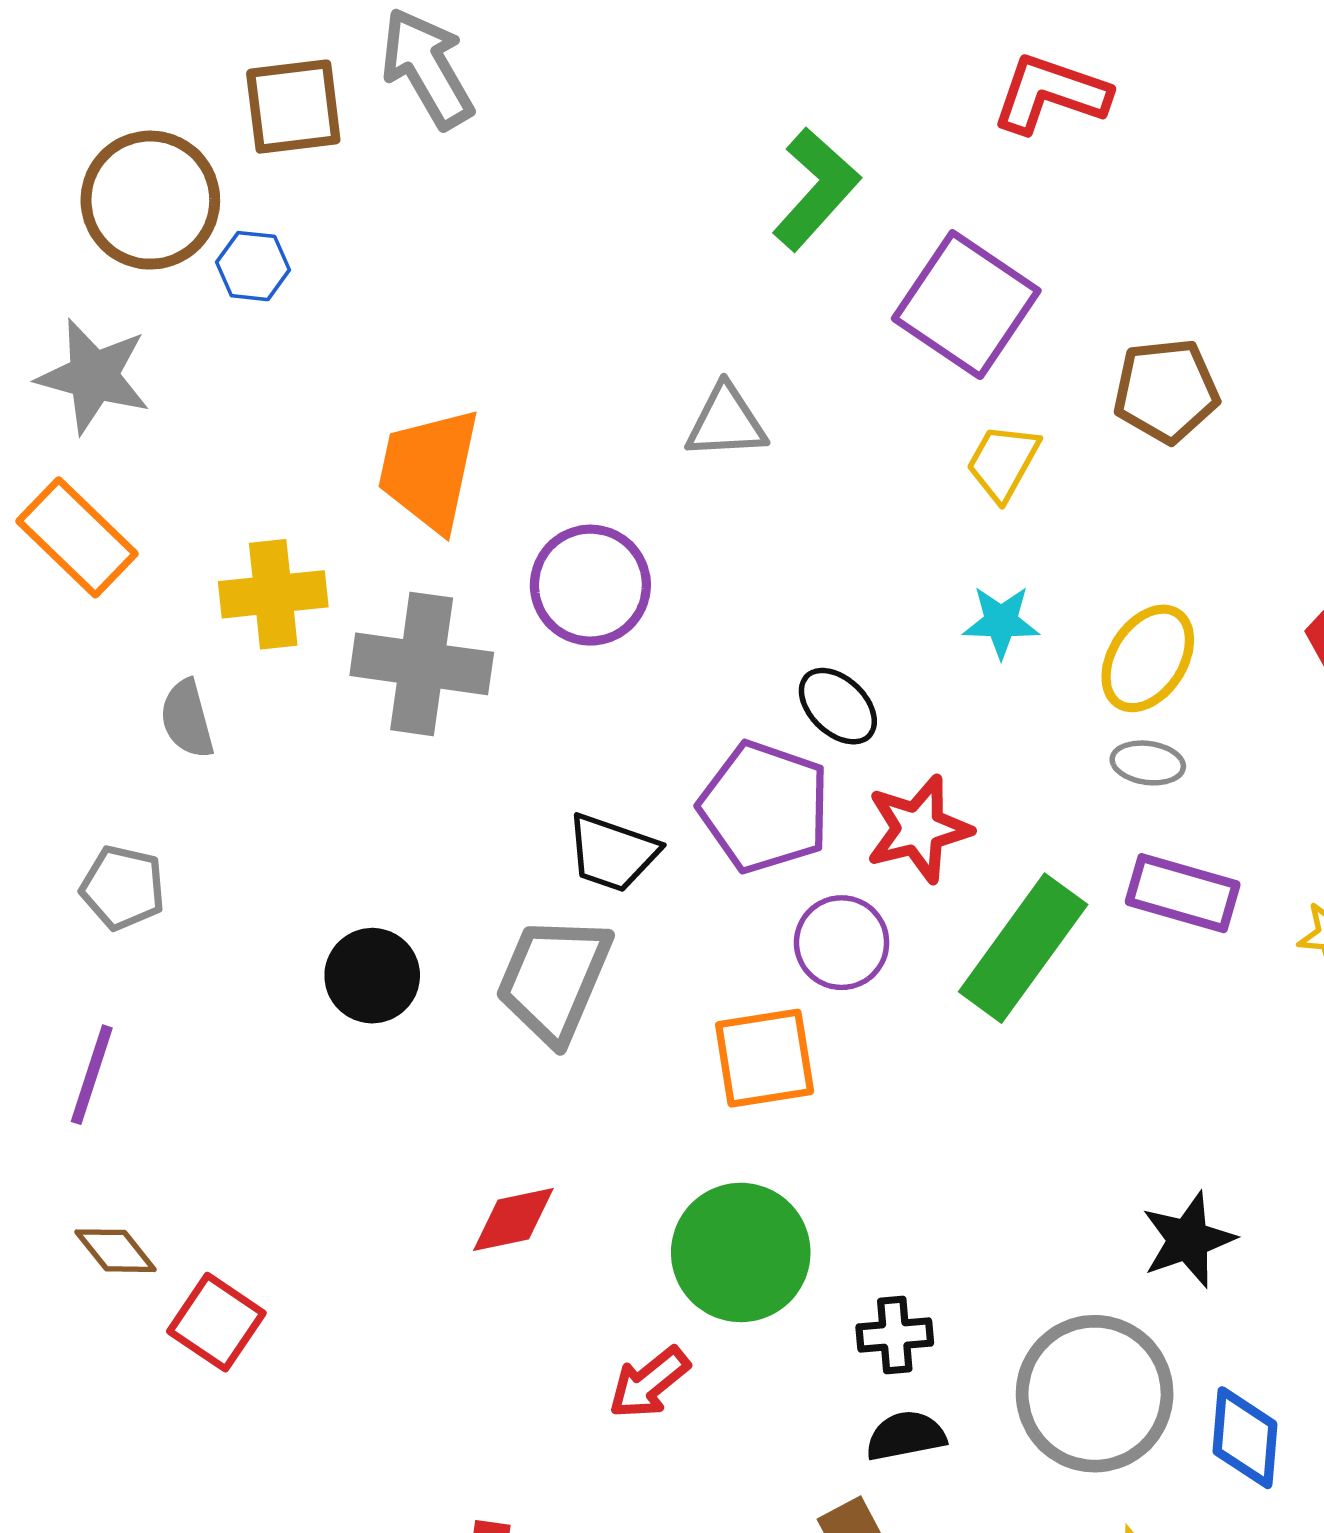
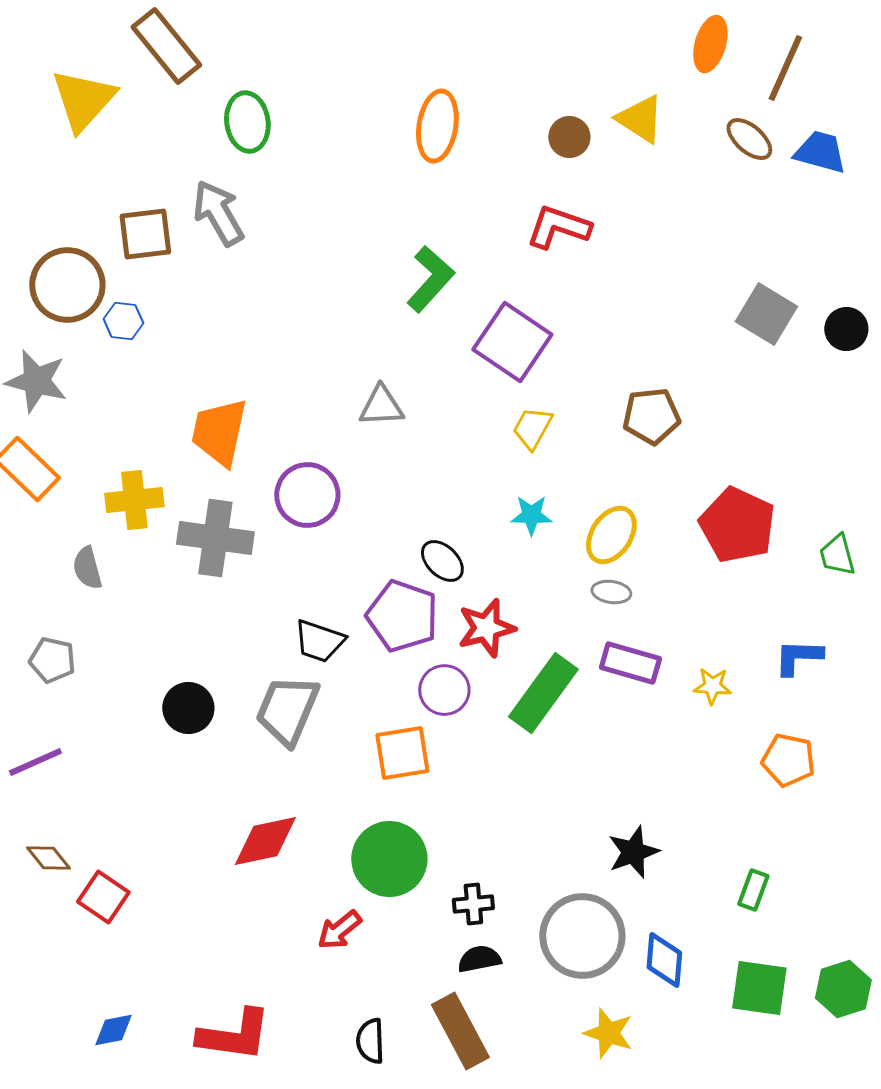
brown pentagon: (1166, 391) -> (651, 416), moved
purple line: (92, 1075) -> (35, 762), turned 48
red diamond: (513, 1219) -> (265, 841), size x1.4

